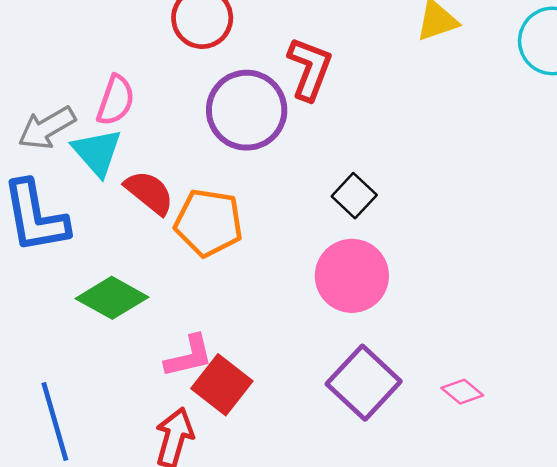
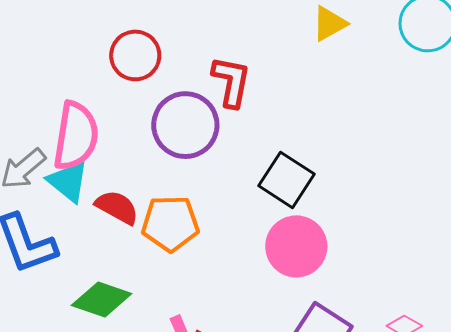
pink semicircle: (116, 100) -> (76, 136), size x1.6
black square: (354, 196) -> (287, 180), size x1.5

